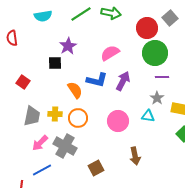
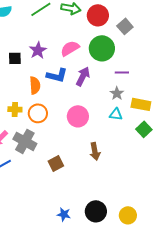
gray square: (170, 18) -> (125, 26), moved
red circle: (147, 28) -> (98, 15), moved
purple star: (68, 46) -> (38, 50), moved
green circle: (155, 53) -> (102, 48), moved
orange semicircle: (75, 90) -> (35, 85), turned 30
cyan triangle: (148, 116) -> (116, 114), moved

